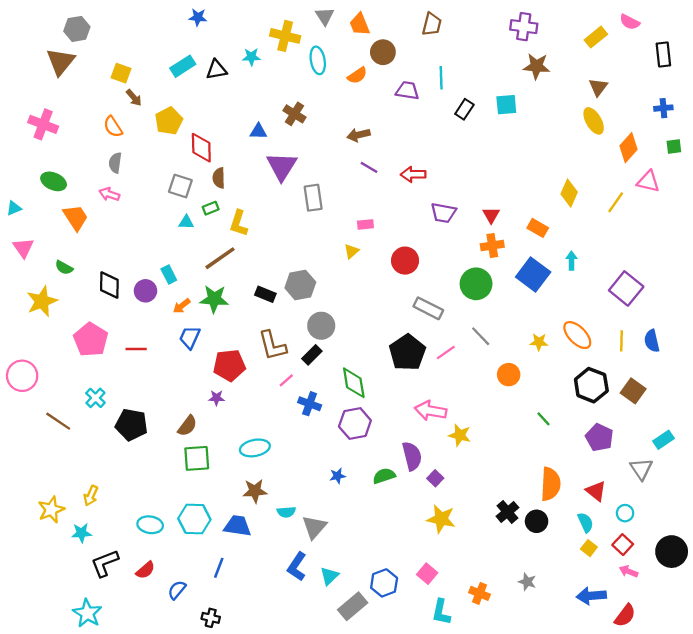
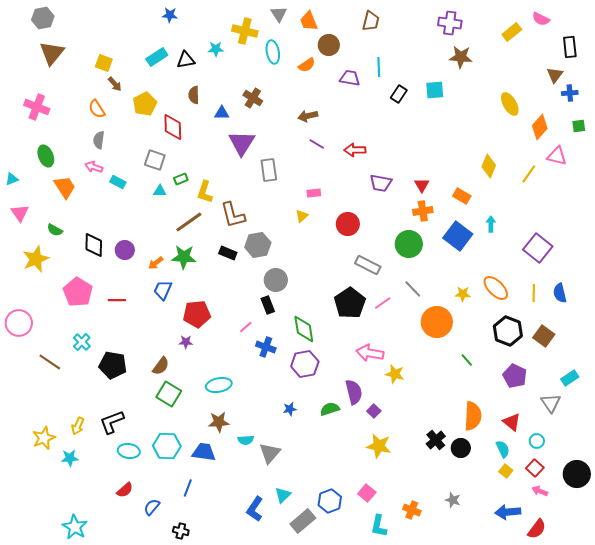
gray hexagon: (77, 29) -> (43, 18), moved
brown triangle: (598, 87) -> (555, 75), moved
brown semicircle: (219, 178) -> (194, 95), moved
green ellipse: (54, 181) -> (46, 156), turned 45
cyan rectangle: (169, 275) -> (118, 182), moved, turned -35
brown L-shape: (272, 346) -> (233, 215), moved
black rectangle: (312, 355) -> (268, 305), turned -66
orange circle: (509, 375) -> (437, 322), size x1.6
green square: (197, 458) -> (169, 394), turned 35
black L-shape: (105, 563) -> (112, 422), moved
blue L-shape: (297, 567) -> (255, 509), moved

